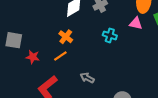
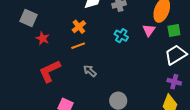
pink triangle: (136, 23) -> (149, 30), turned 40
orange line: (60, 56) -> (78, 46), moved

